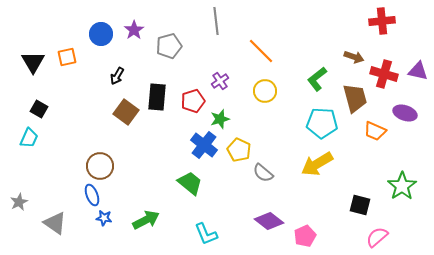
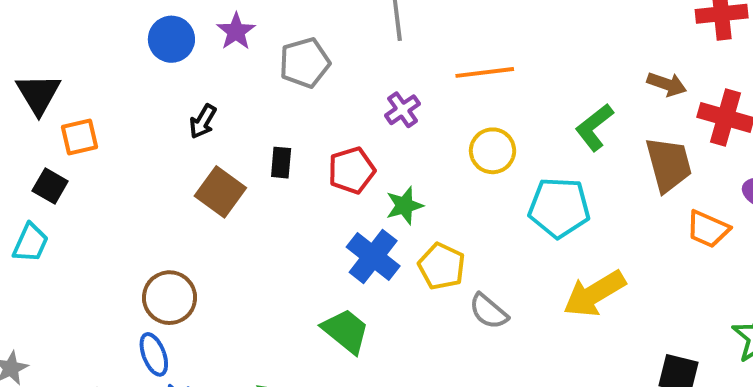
orange line: (261, 51) -> (485, 72), turned -52
orange square: (67, 57) -> (79, 137), moved
purple cross: (220, 81) -> (402, 110), moved
black rectangle: (157, 97) -> (281, 163), size x0.6
cyan pentagon: (322, 123) -> (559, 208), moved

